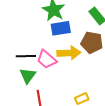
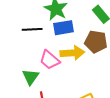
black line: (26, 56) -> (32, 29), moved

